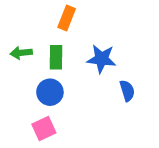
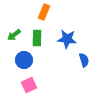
green arrow: (21, 53) -> (14, 35), turned -32
blue circle: (50, 92) -> (24, 60), moved

